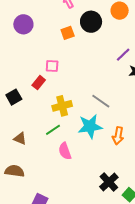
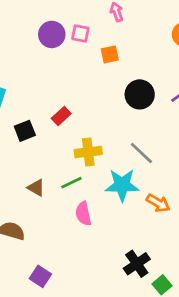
black circle: (91, 22) -> (140, 94), moved
pink square: (52, 66) -> (80, 34), moved
orange arrow: (118, 136) -> (158, 203), turned -78
brown triangle: (20, 139) -> (36, 188), moved

